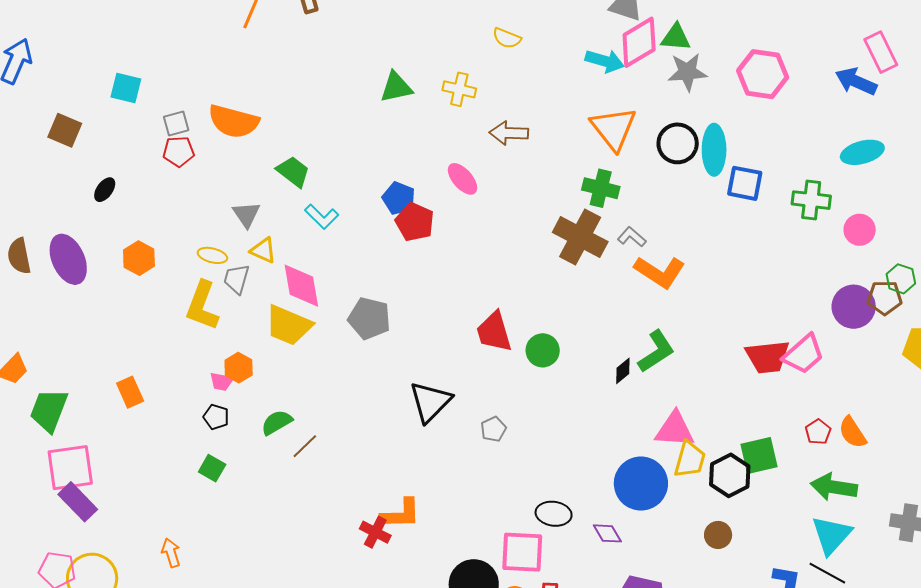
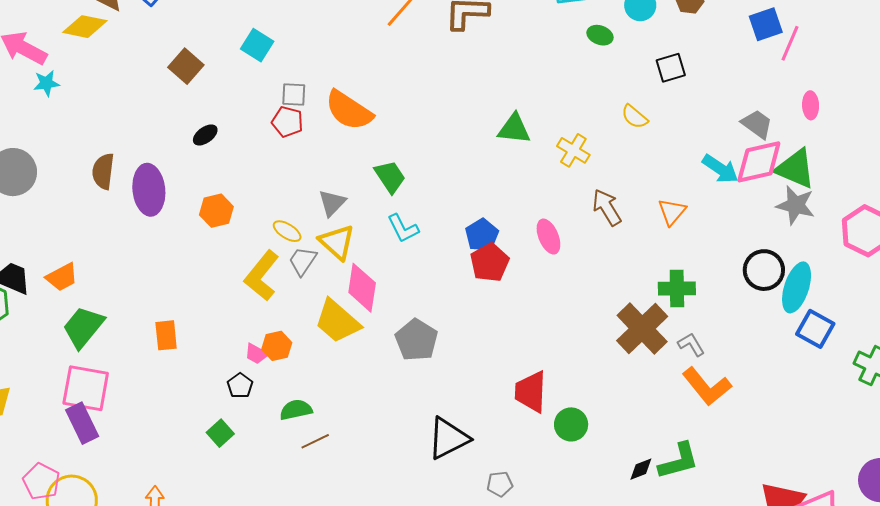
green triangle: (676, 37) -> (795, 169), size x1.4
orange triangle: (613, 128) -> (672, 212), moved, size x0.6
brown arrow: (509, 133) -> (607, 207), turned 39
green cross: (601, 188) -> (677, 289), turned -33
yellow triangle: (263, 250) -> (337, 242), size x1.4

